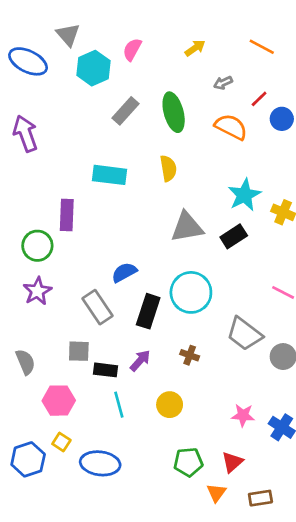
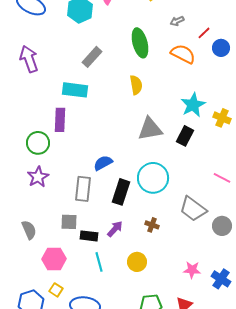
gray rectangle: (126, 111) -> (92, 57), moved
cyan rectangle: (110, 175) -> (75, 90), moved
black rectangle: (234, 236) -> (185, 136), turned -30
gray rectangle: (97, 307) -> (83, 189), turned 40

